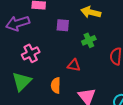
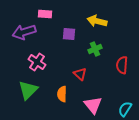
pink cross: (31, 53) -> (37, 62), turned -30
red triangle: (74, 65) -> (80, 74), turned 32

